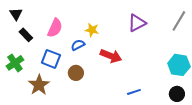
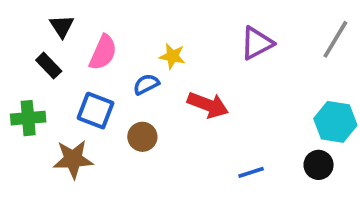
black triangle: (16, 14) -> (62, 26), moved
green cross: (15, 63) -> (28, 118), turned 30
brown star: (39, 85) -> (73, 159), turned 30
black circle: (177, 94) -> (319, 165), moved

